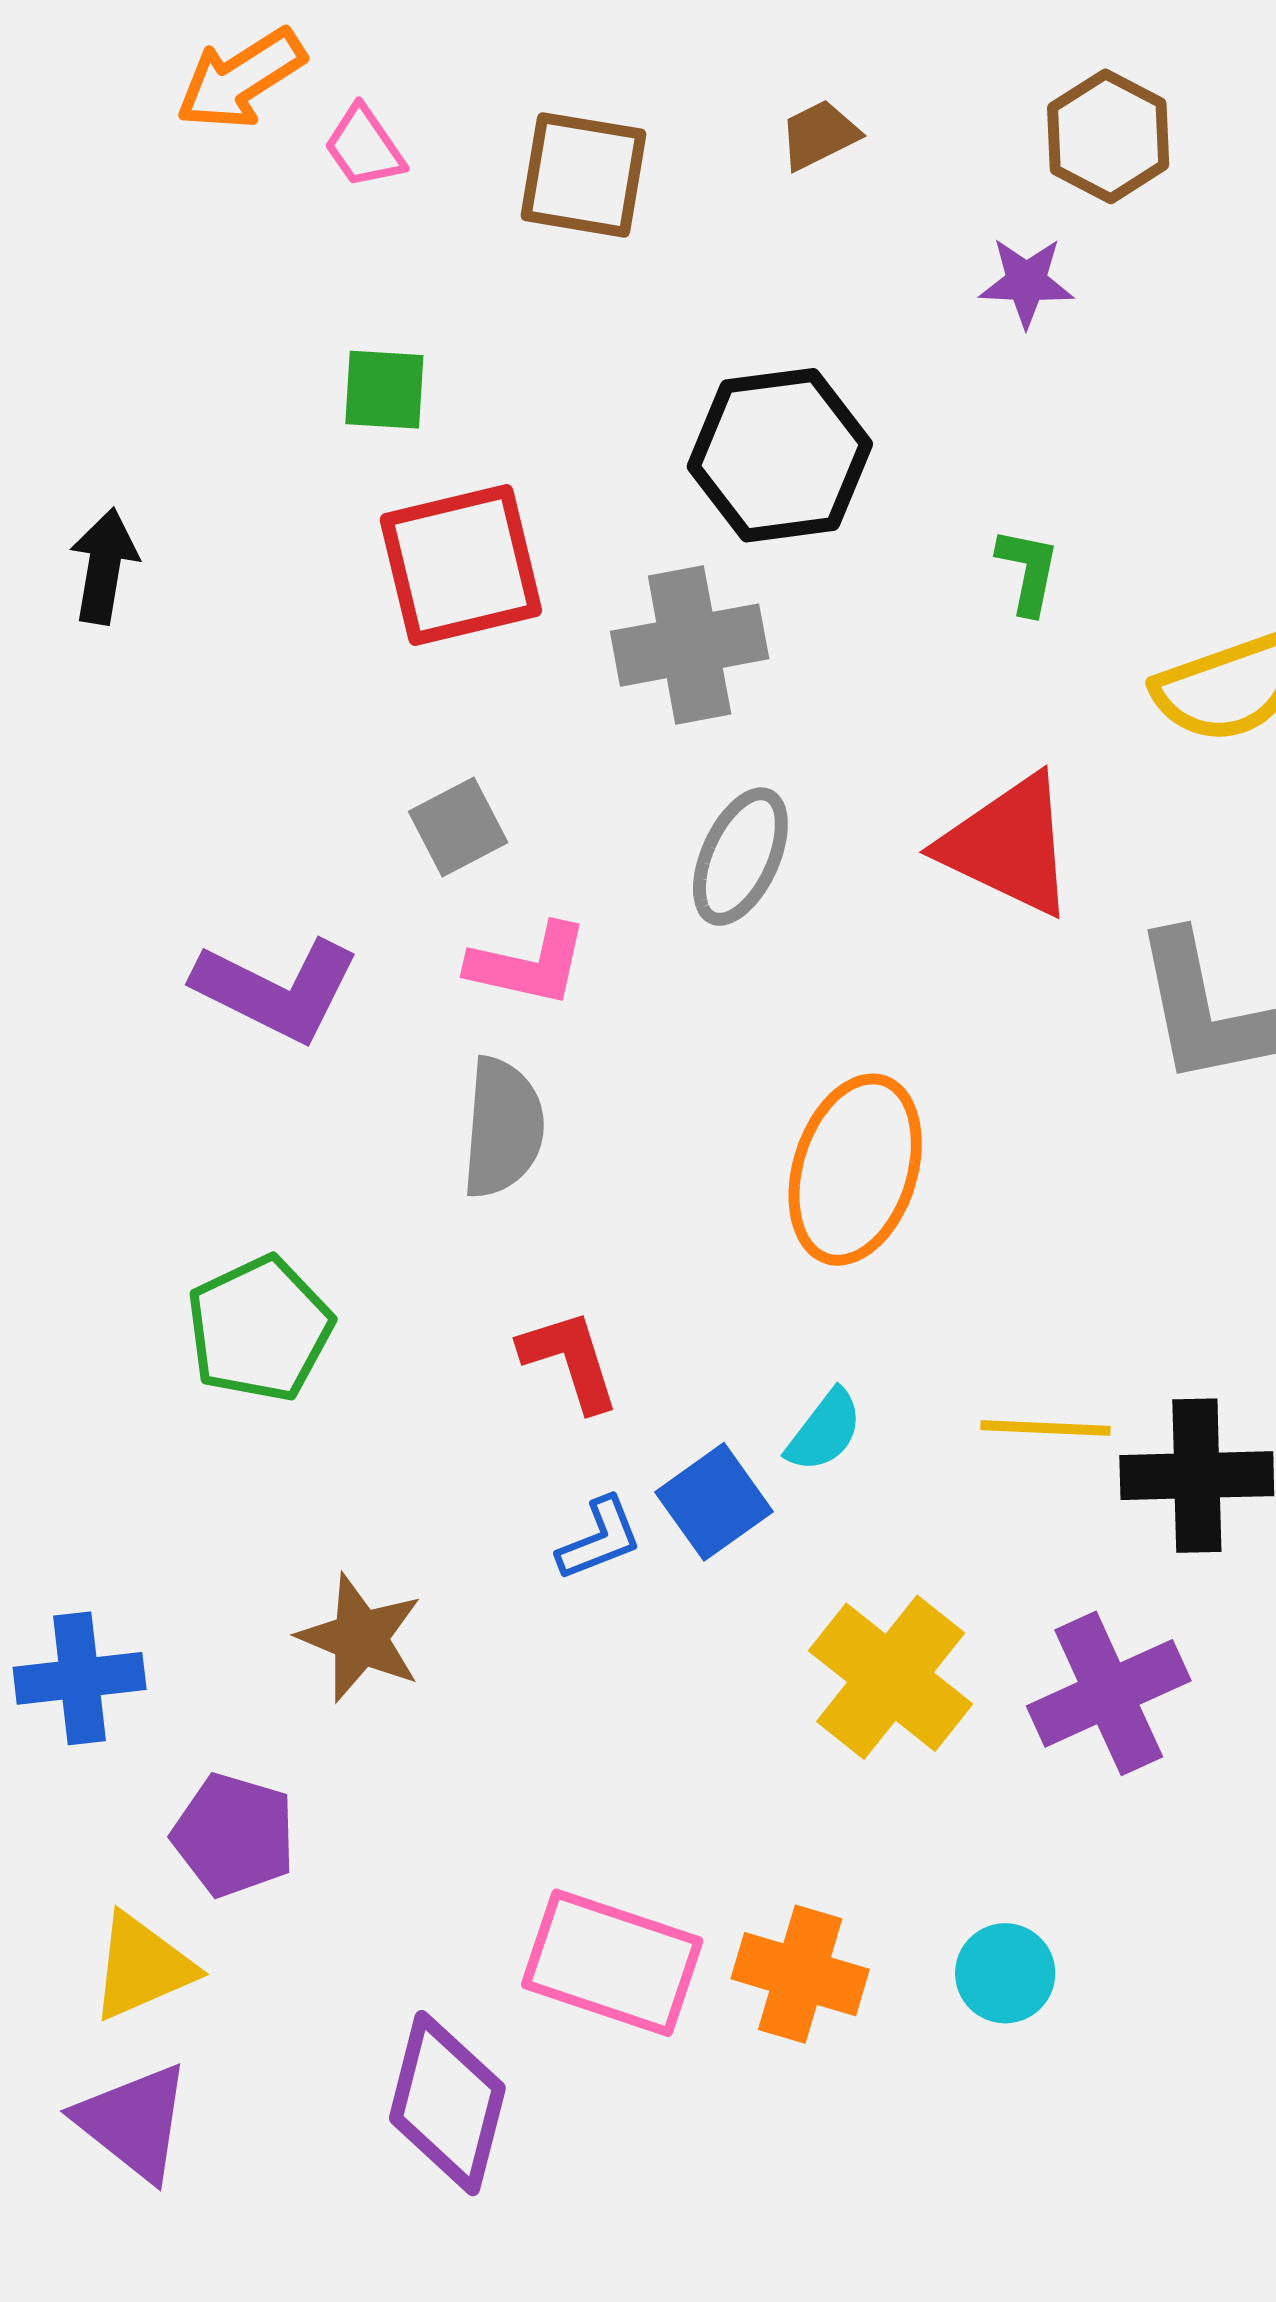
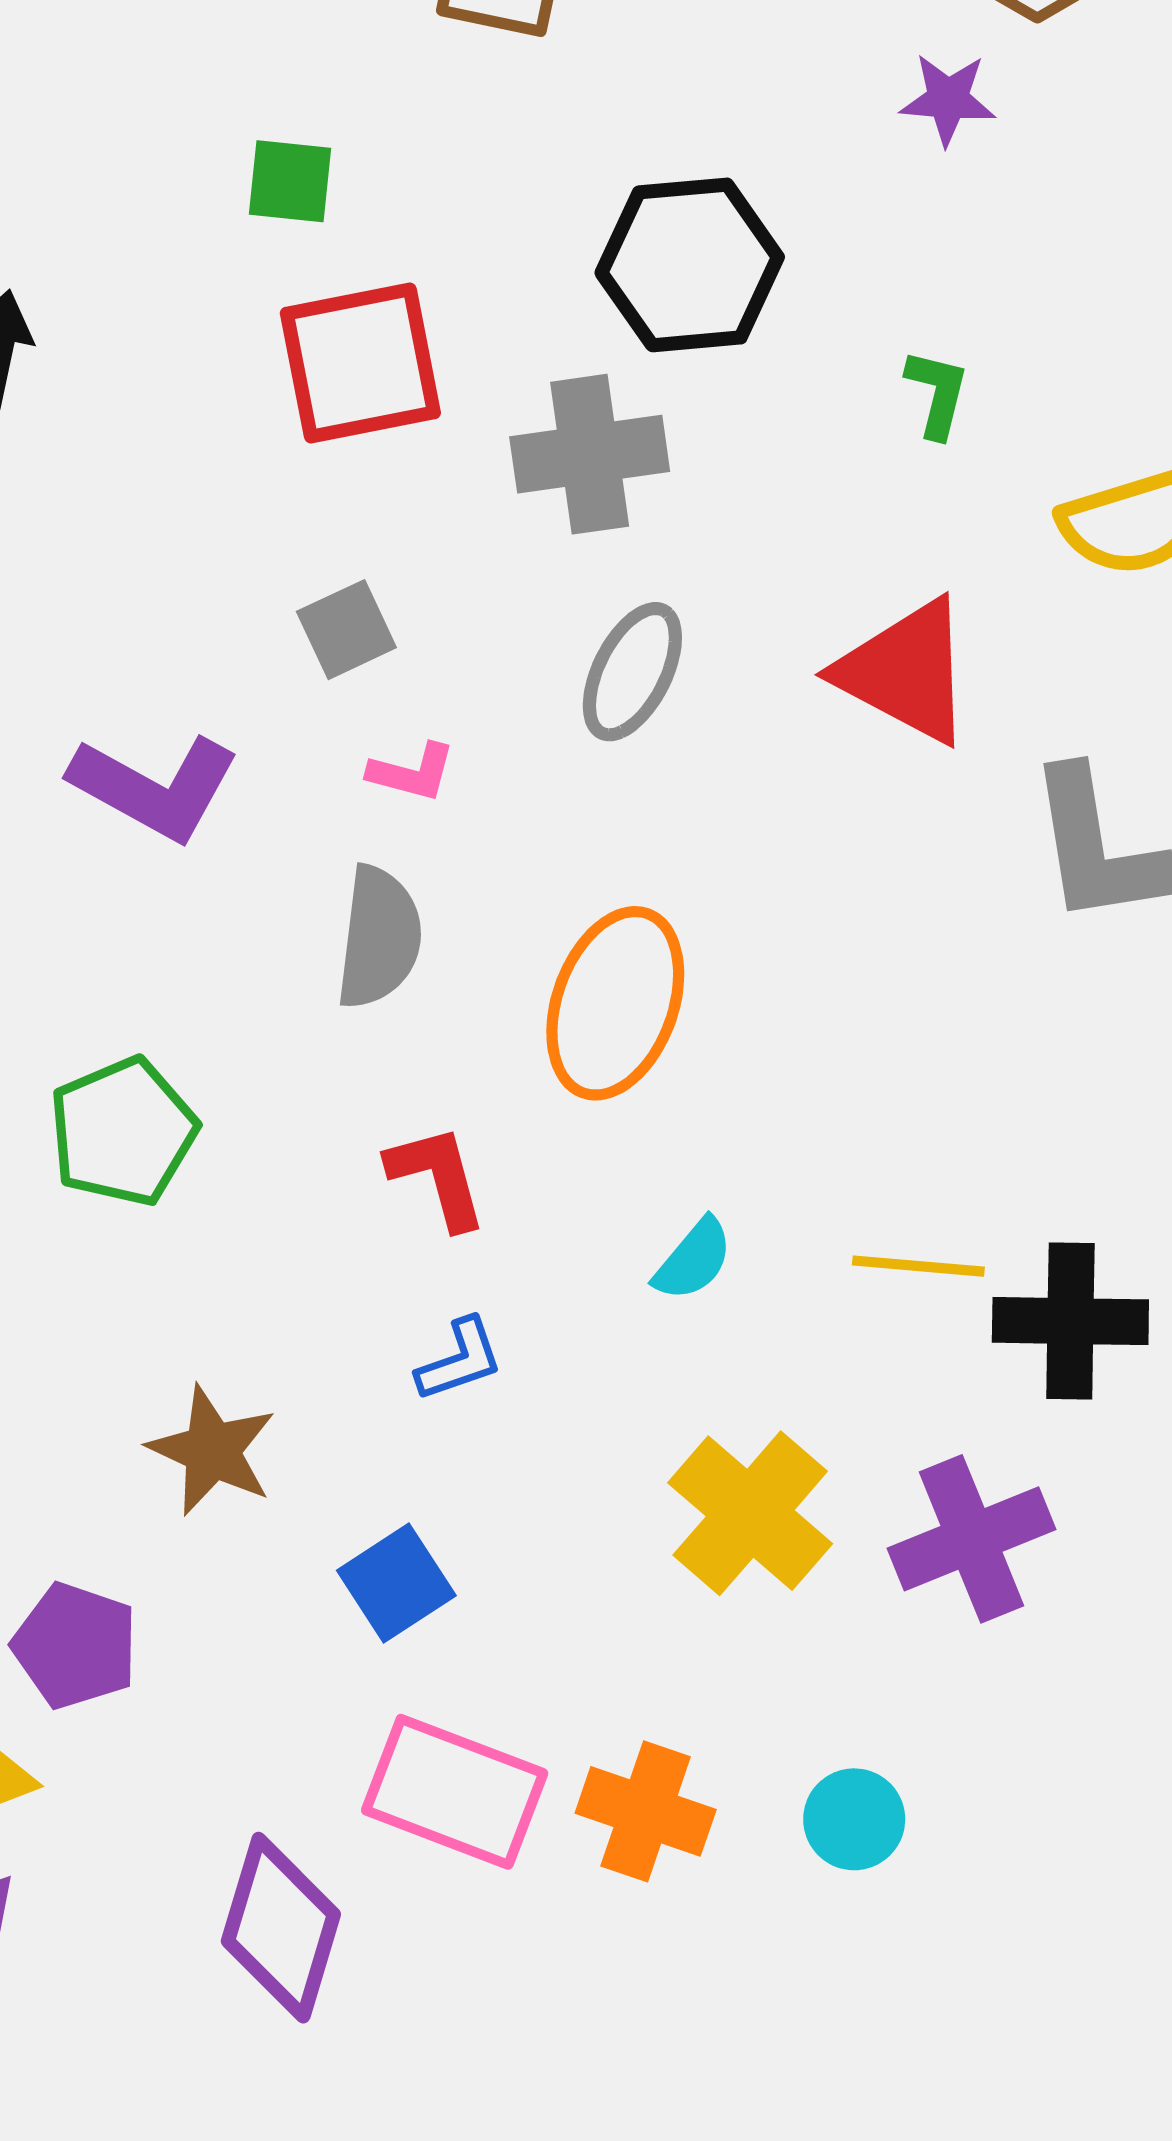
pink L-shape: (528, 964) -> (412, 772), size x0.7
orange ellipse: (855, 1170) -> (615, 1003), moved
blue square: (714, 1502) -> (396, 1583), moved

